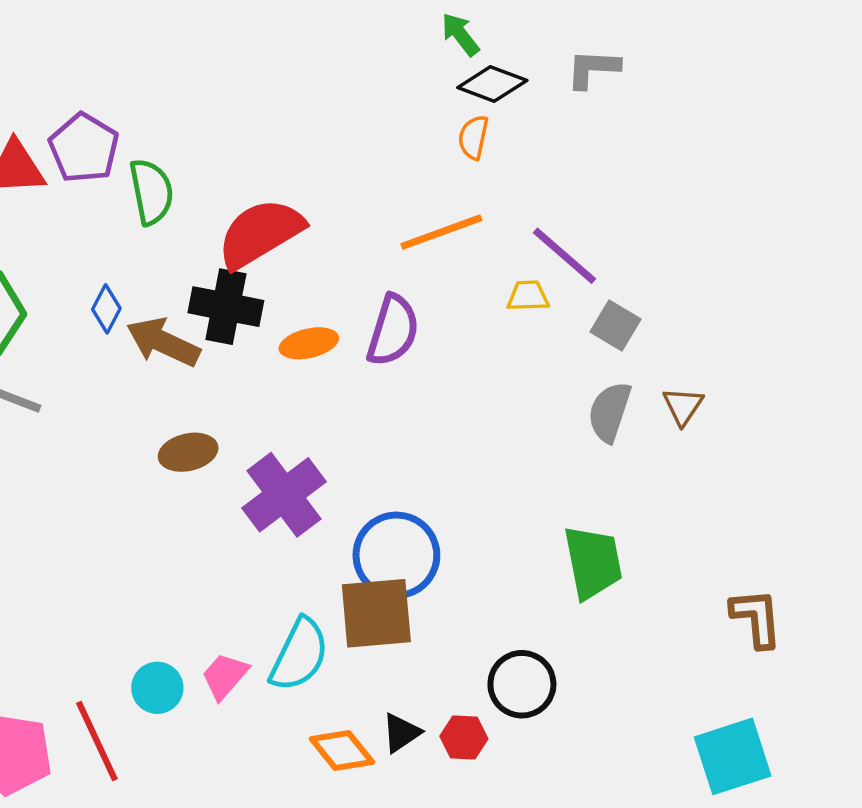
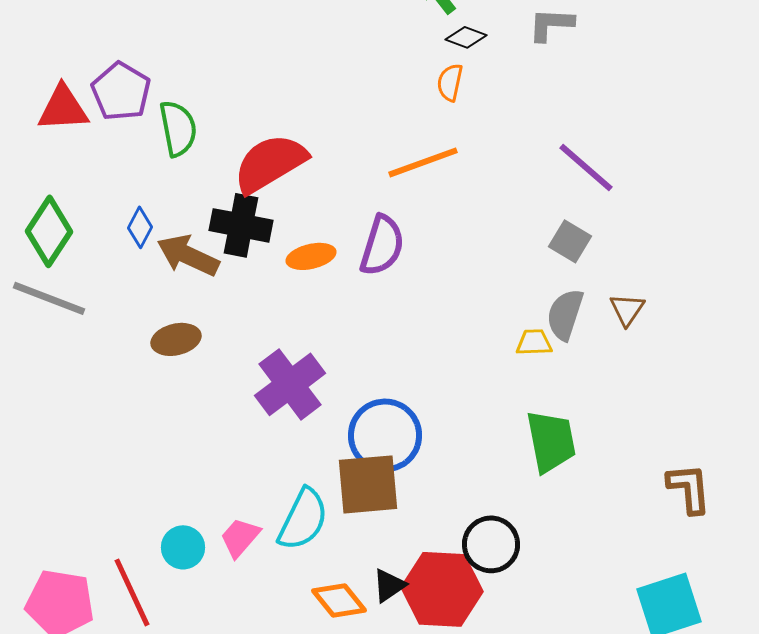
black diamond: (492, 84) -> (466, 37), size x0.7
purple line: (565, 256) -> (586, 167), moved
yellow trapezoid: (528, 296) -> (534, 342), moved
brown ellipse: (188, 452) -> (176, 339), moved
red hexagon: (464, 738) -> (442, 589), size x2.0

